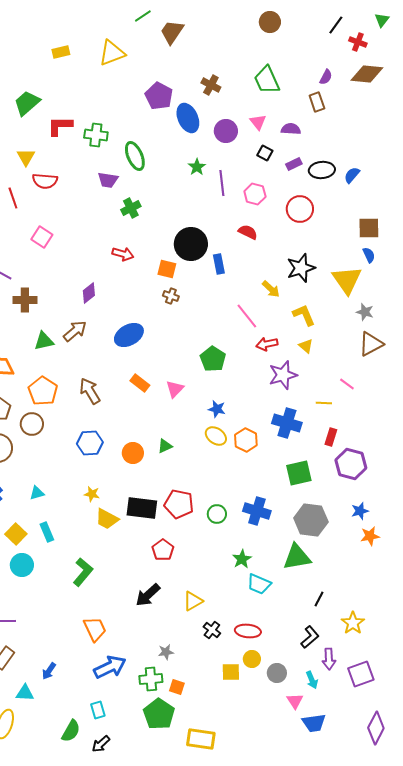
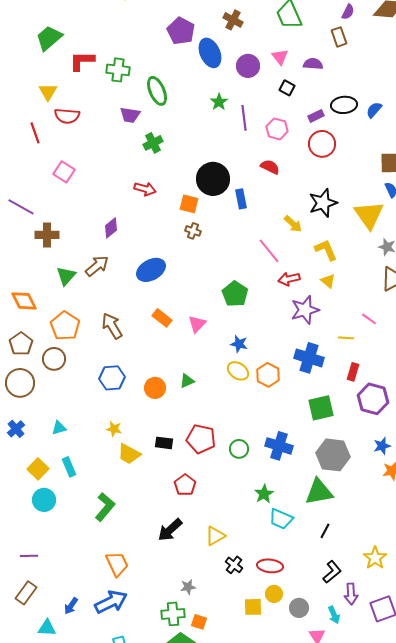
purple rectangle: (294, 164) -> (316, 116), moved
green triangle: (44, 341) -> (66, 276), turned -35
black rectangle: (142, 508) -> (164, 443), size x0.6
black line: (319, 599) -> (325, 531), moved
blue arrow: (110, 667) -> (111, 602), moved

